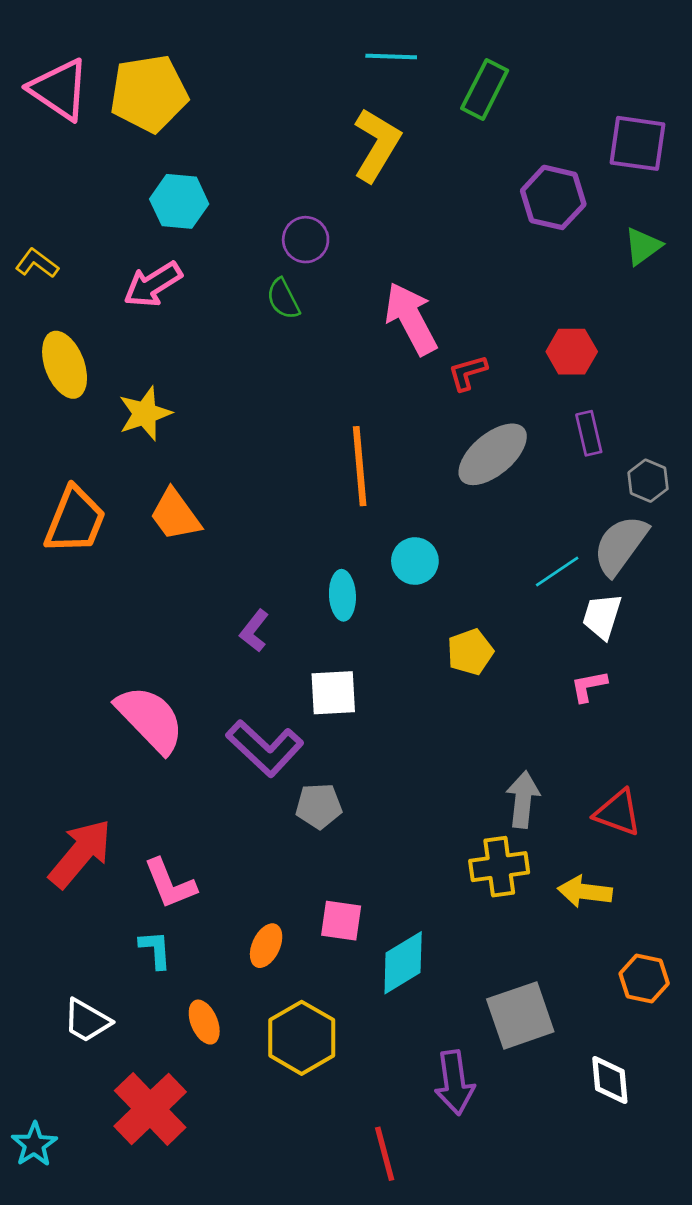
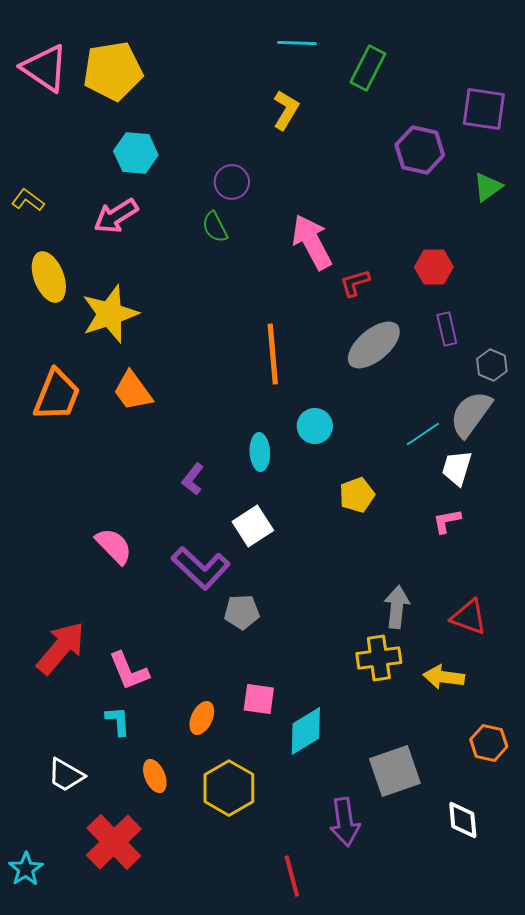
yellow L-shape: (377, 145) -> (286, 110), size x0.7
yellow star: (145, 413) -> (110, 314), size x1.4
white square: (333, 693) -> (253, 526), turned -30
pink semicircle: (150, 719) -> (114, 546), size x0.7

